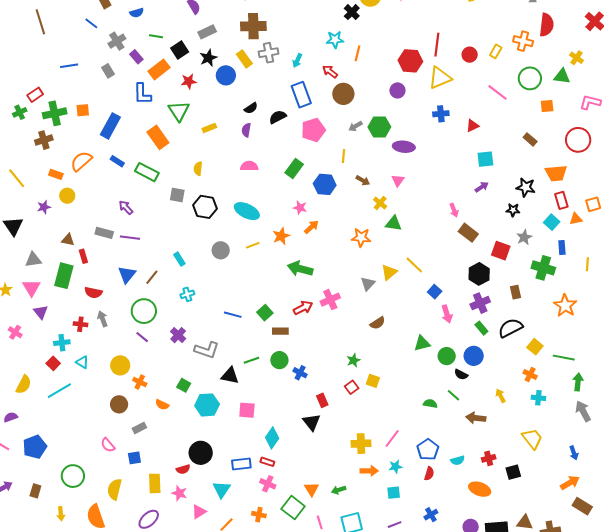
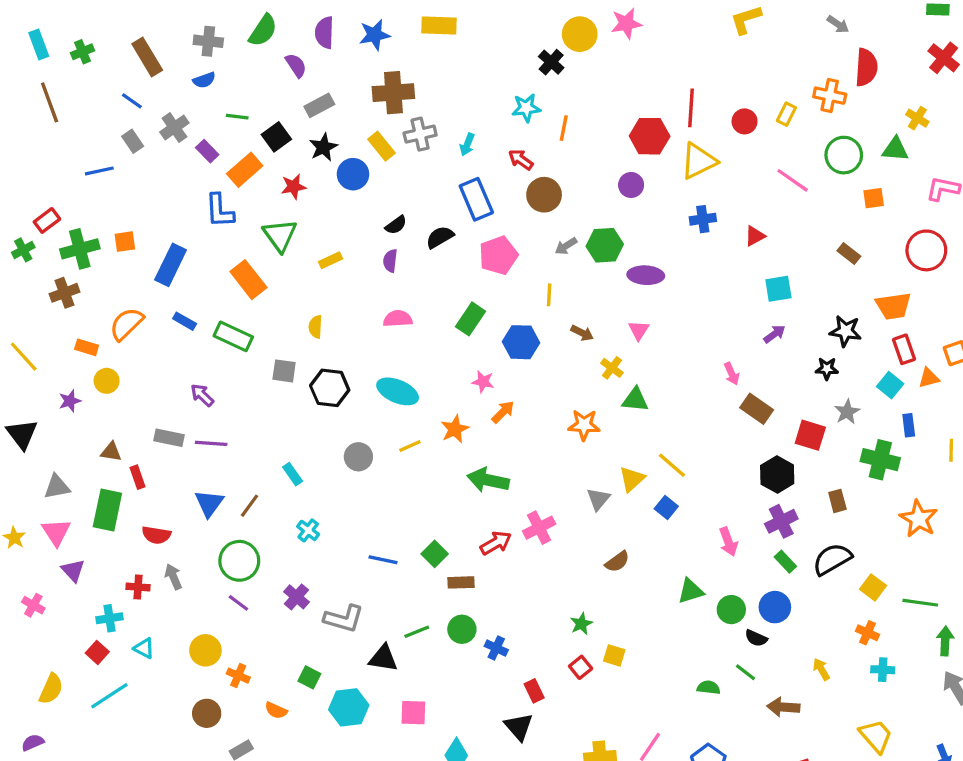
gray rectangle: (108, 71) -> (133, 141), moved
blue square: (435, 292) -> (666, 507), moved
cyan cross: (187, 294) -> (308, 530), turned -32

